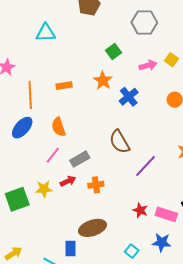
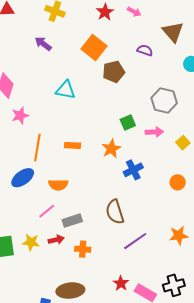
pink arrow: (148, 65) -> (154, 132), moved
orange semicircle: (59, 127) -> (58, 185), turned -84

